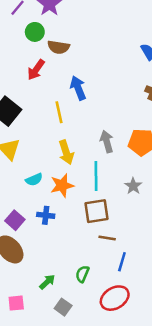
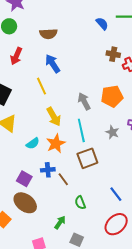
brown semicircle: (59, 47) -> (48, 34), moved
brown line: (107, 238) -> (63, 179), moved, turned 56
blue line: (122, 262) -> (116, 194), turned -42
green semicircle: (82, 274) -> (80, 203), moved, turned -32

